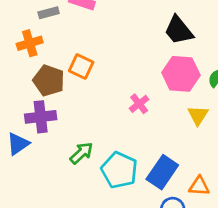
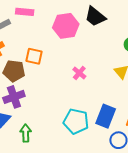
pink hexagon: (181, 74) -> (66, 26), moved
green arrow: (81, 153) -> (26, 133), moved, turned -36

